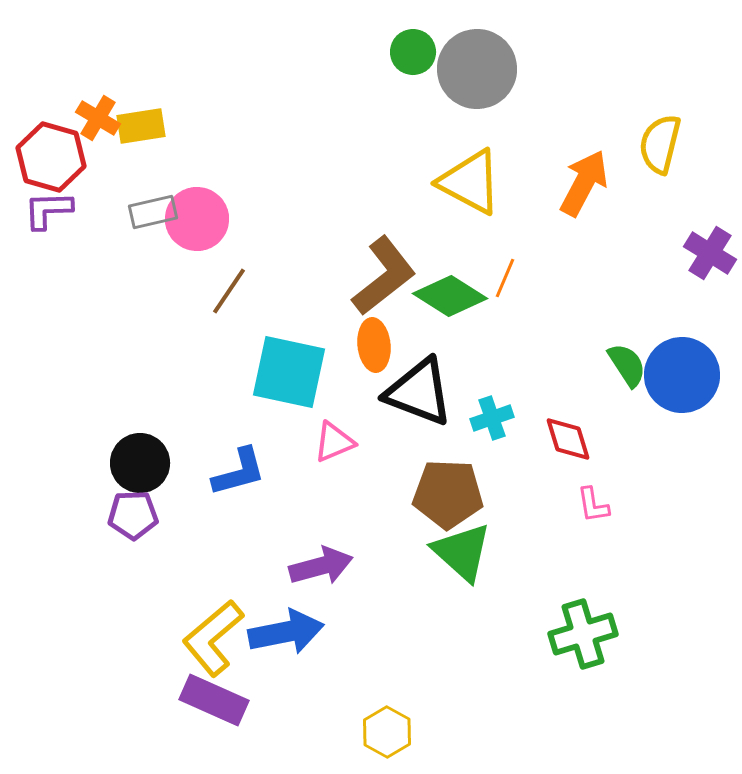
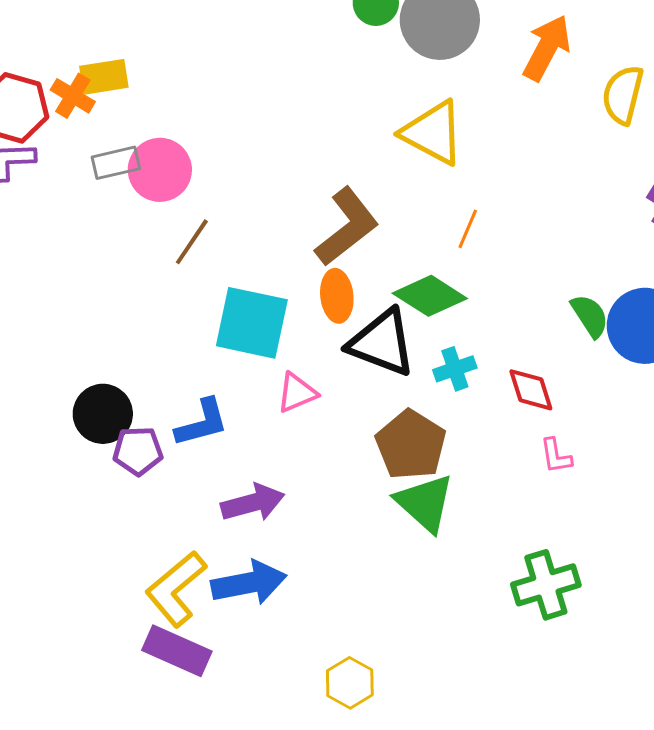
orange cross: (98, 118) -> (73, 96), moved
orange arrow: (584, 183) -> (547, 48), moved
green diamond: (450, 296) -> (430, 296), moved
brown pentagon: (448, 494) -> (411, 445), turned 30
purple pentagon: (133, 515) -> (138, 451), moved
purple arrow: (321, 566) -> (253, 503), moved

